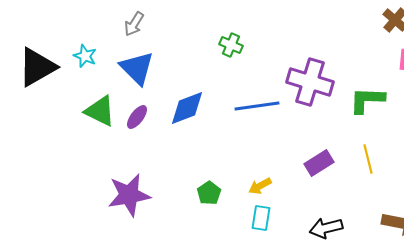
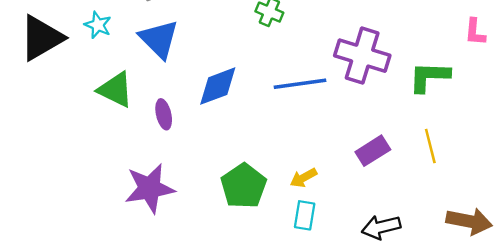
purple ellipse: (137, 117) -> (164, 114), moved, turned -50
green pentagon: (209, 193) -> (244, 186), size x1.6

